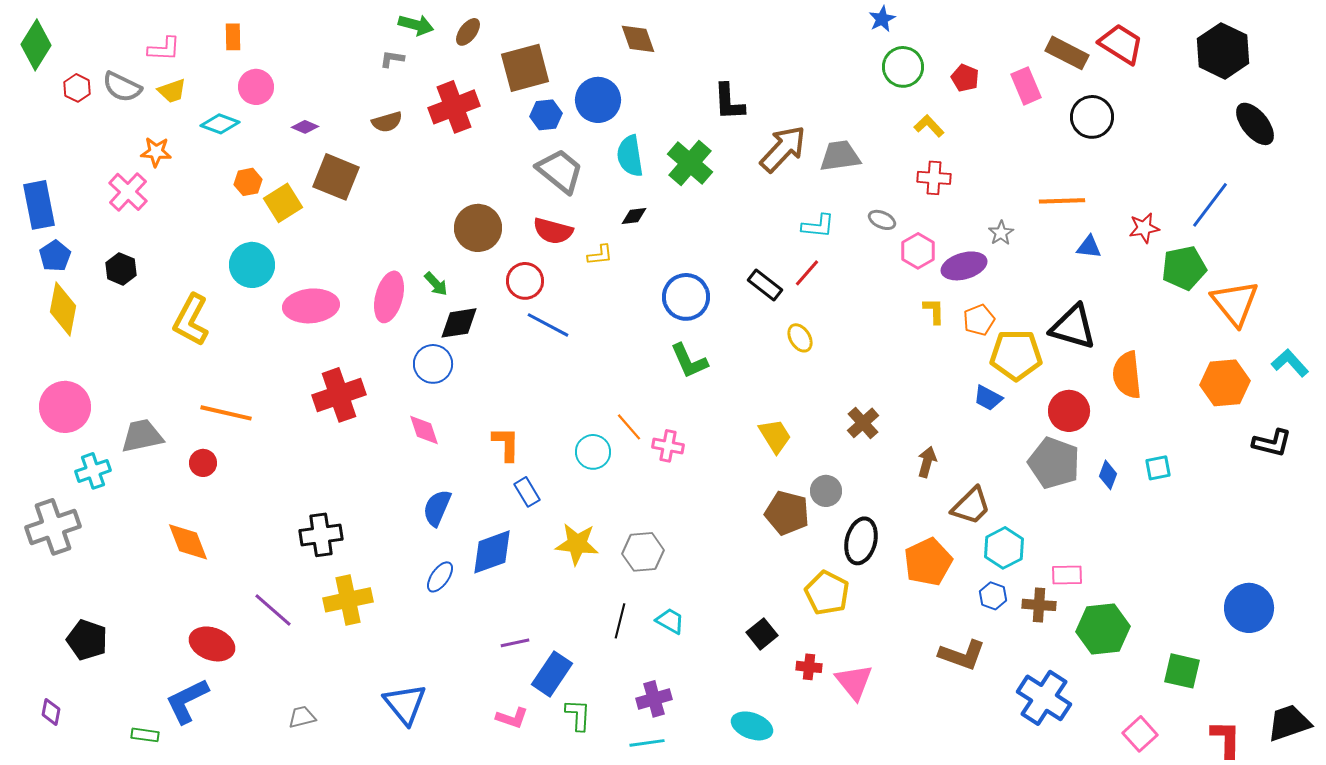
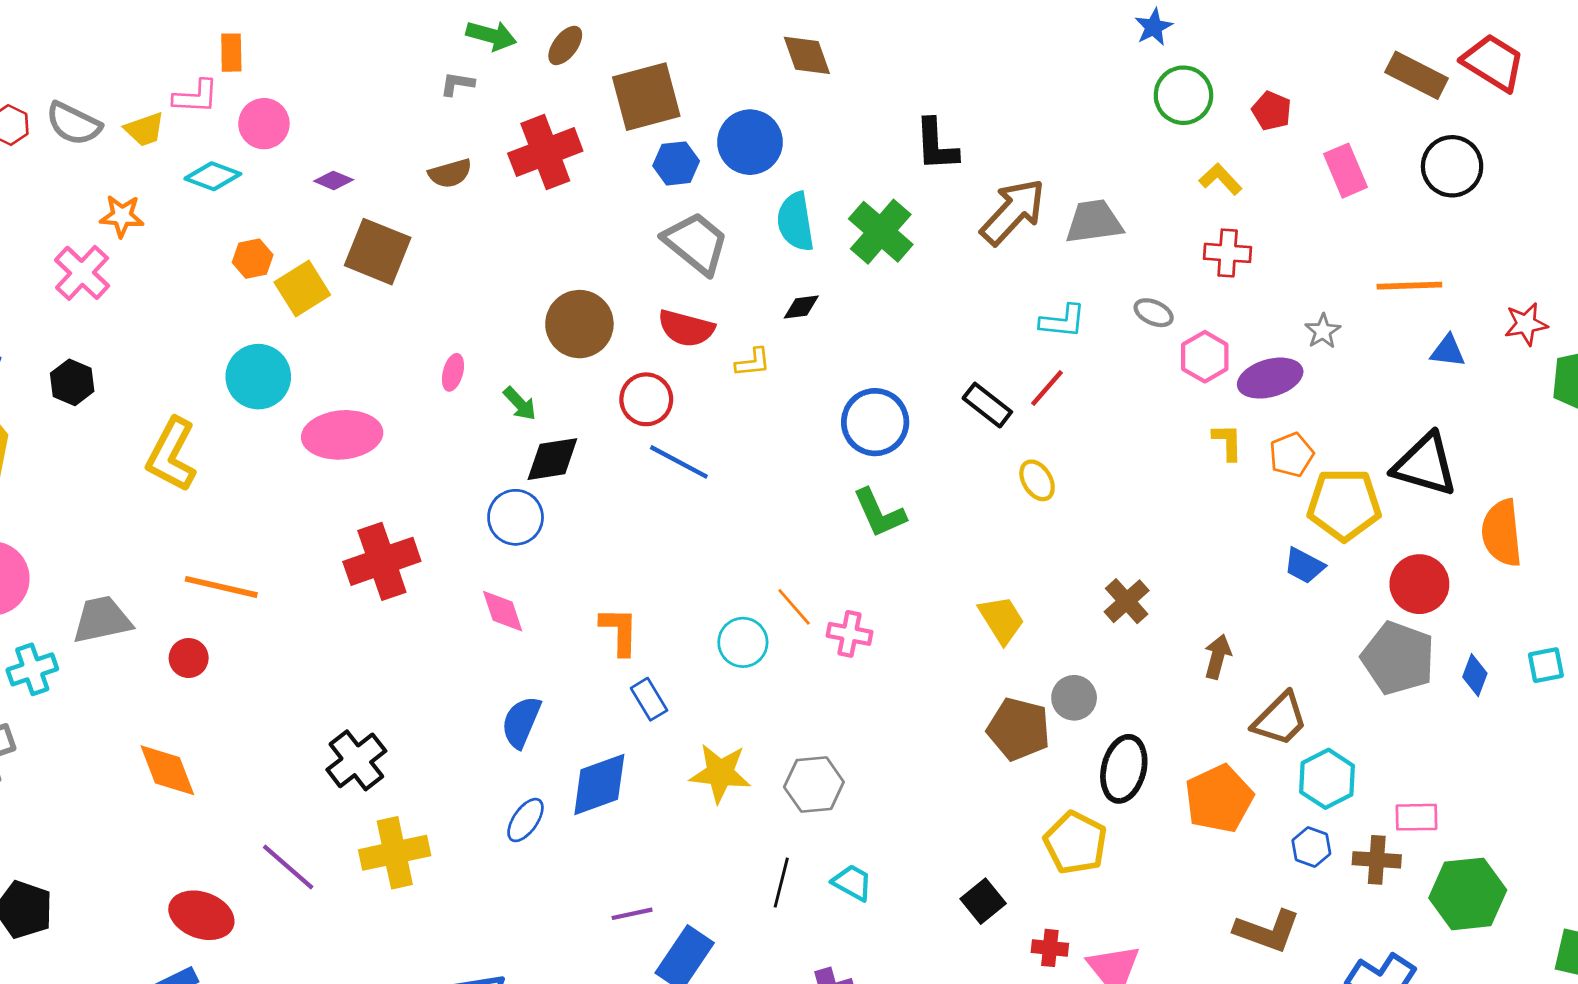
pink L-shape: (164, 49) -> (196, 97), moved
pink rectangle: (1026, 86) -> (1345, 171), moved
pink ellipse: (389, 297) -> (453, 372), moved, size x0.5
black cross: (321, 535) -> (356, 760), turned -30

